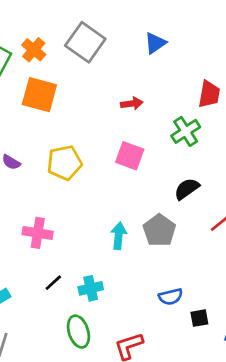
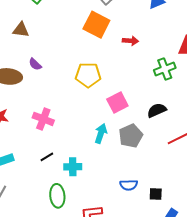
orange square: (39, 95) -> (96, 25), moved
pink square: (130, 156) -> (117, 103), moved, turned 30
yellow pentagon: (65, 163) -> (88, 75), moved
black square: (199, 318) -> (156, 194), moved

